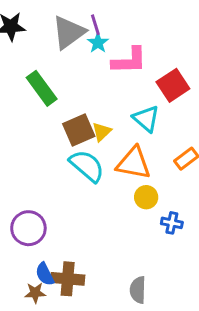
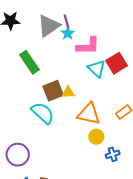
cyan triangle: (146, 119) -> (97, 69), moved
yellow triangle: (102, 132) -> (68, 92), turned 40
cyan semicircle: (87, 166) -> (43, 113), moved
blue cross: (172, 223) -> (113, 154), turned -32

